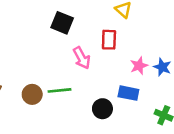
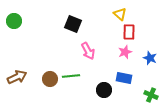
red rectangle: (109, 40) -> (129, 32), moved
pink star: (139, 66) -> (125, 52), moved

